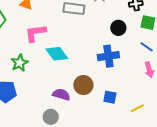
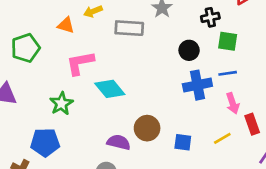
blue line: (147, 47) -> (228, 73), turned -40
blue cross: (108, 56) -> (197, 85), moved
yellow line: (137, 108) -> (222, 138), moved

